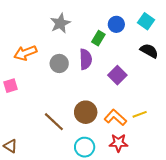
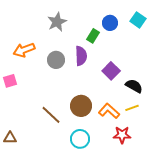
black semicircle: (149, 51) -> (134, 86), moved
red star: (118, 143) -> (122, 135), moved
brown triangle: (11, 146) -> (10, 138), turned -32

